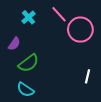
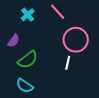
pink circle: (80, 30) -> (76, 40), moved
white line: (88, 76) -> (68, 63), moved

